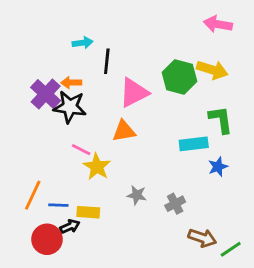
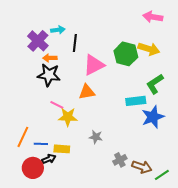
purple cross: (46, 94) -> (38, 41), moved
green L-shape: (221, 120) -> (155, 84), turned -115
yellow star: (97, 167) -> (68, 117), turned -30
blue star: (218, 167) -> (153, 117), size x1.6
gray cross: (175, 204) -> (120, 160), moved

